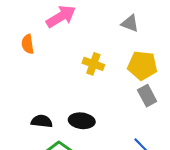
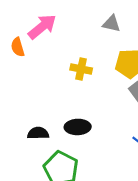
orange semicircle: (28, 44) -> (18, 47), moved

